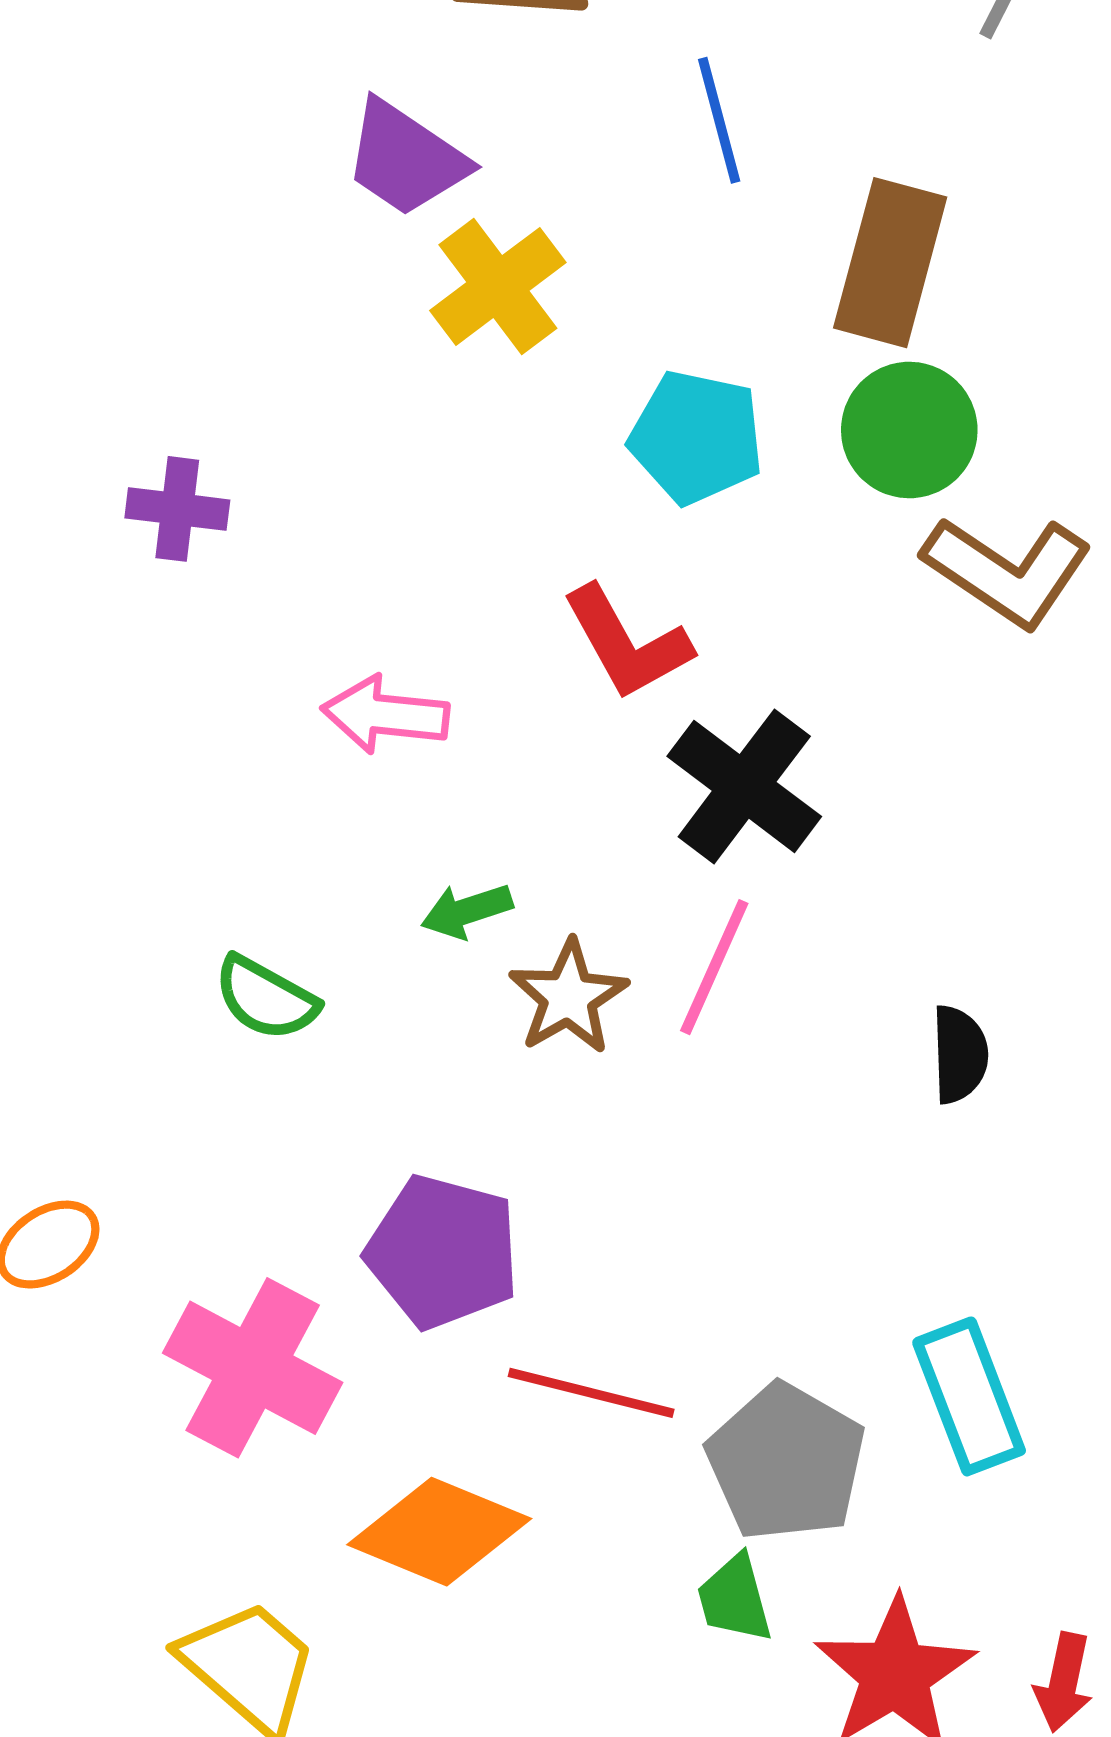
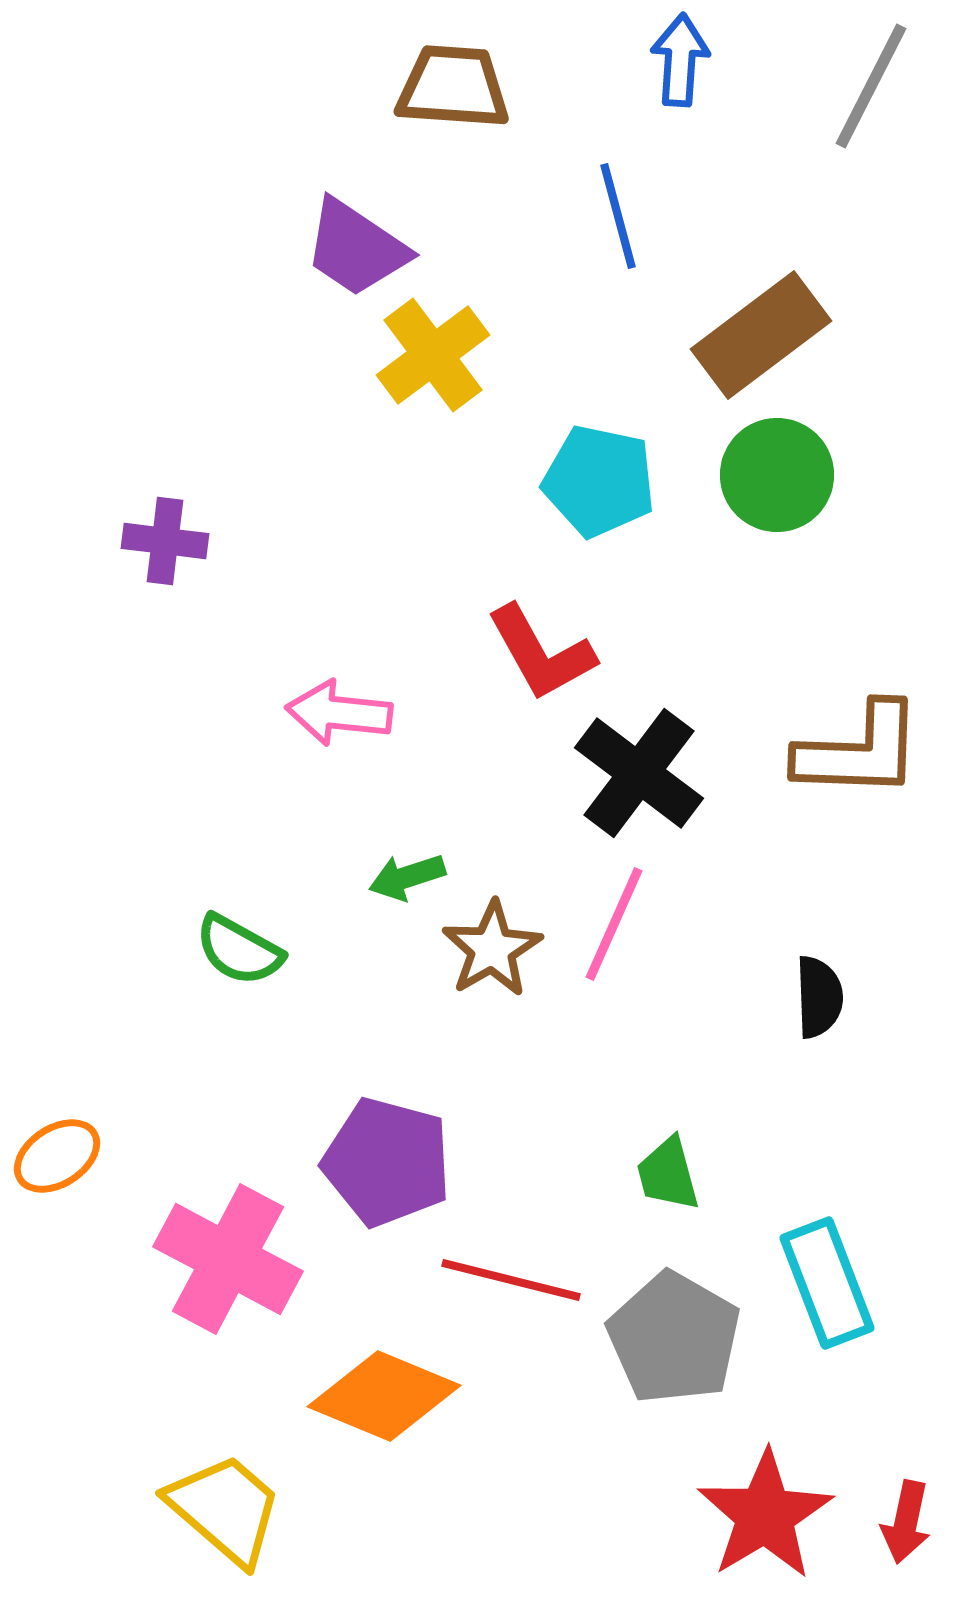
brown rectangle: (890, 263) -> (761, 335), turned 38
brown L-shape: (1007, 571) -> (859, 751), moved, turned -32
green trapezoid: (735, 1599) -> (668, 1174), moved

